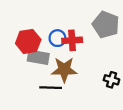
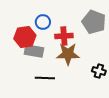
blue circle: (57, 38) -> (43, 22), moved
brown star: (64, 70) -> (68, 54), moved

